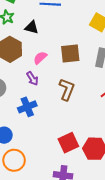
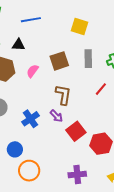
purple arrow: (32, 79) -> (56, 116), moved
red square: (68, 143) -> (76, 131), moved

